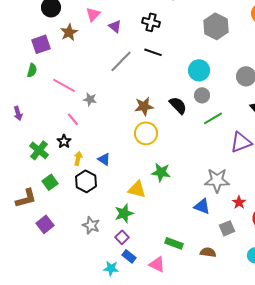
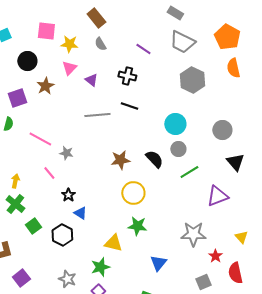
gray line: (121, 61) -> (97, 115), turned 40
yellow circle: (146, 133) -> (133, 193), moved
black star: (64, 141) -> (68, 195), moved
yellow arrow: (78, 158) -> (15, 181), moved
green square: (50, 182) -> (33, 226), moved
blue triangle: (202, 206) -> (158, 263), moved, turned 48

